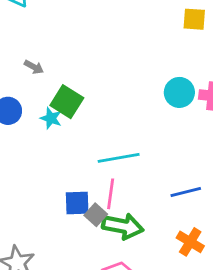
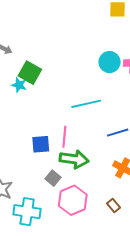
cyan line: (119, 158) -> (86, 104), moved
gray square: (96, 215) -> (53, 178), moved

